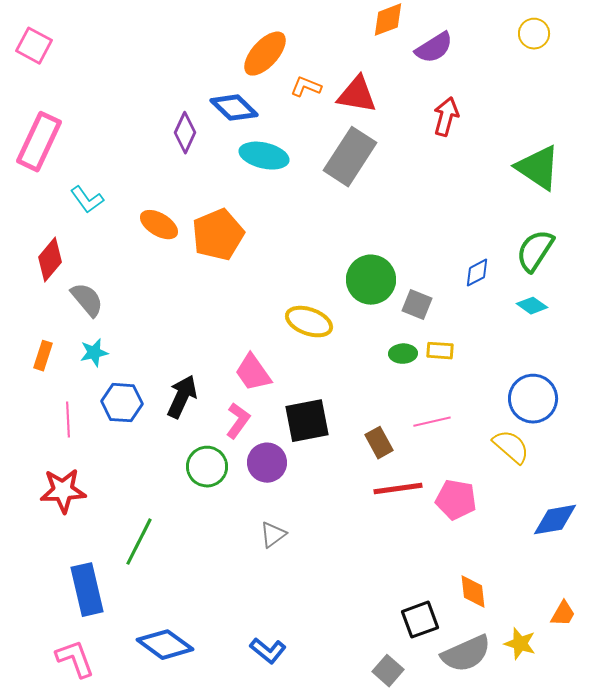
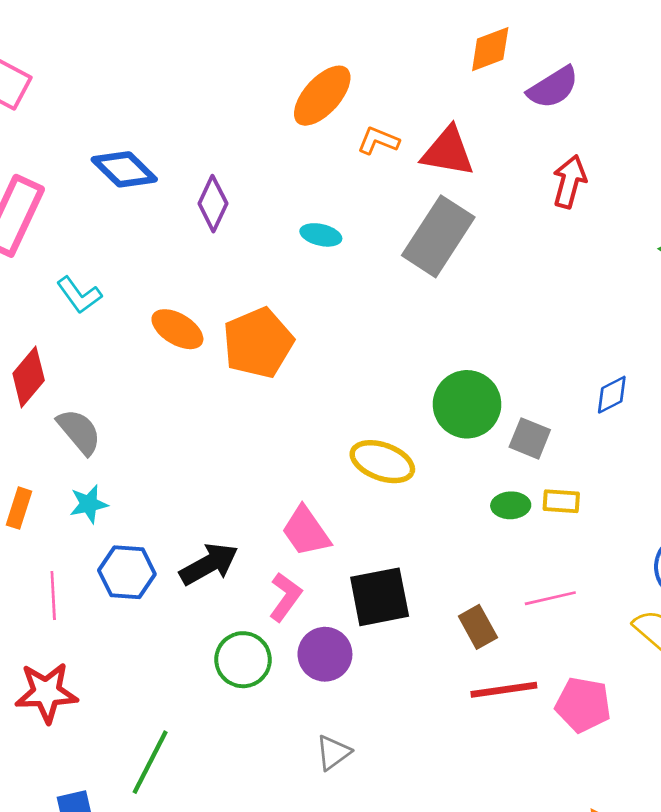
blue diamond: (234, 108) -> (124, 169), moved
cyan ellipse: (264, 156) -> (321, 235), size x0.6
black arrow: (182, 397) -> (209, 564), turned 36

